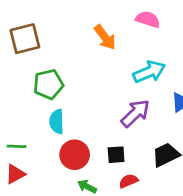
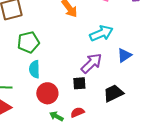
black square: (116, 155) -> (79, 83), moved
red semicircle: (128, 181) -> (77, 112), moved

